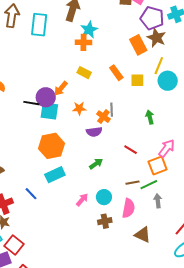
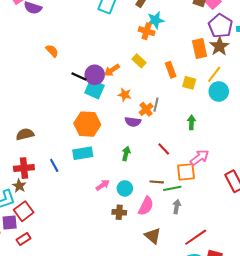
green arrow: (96, 164) -> (126, 154), turned -56

